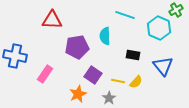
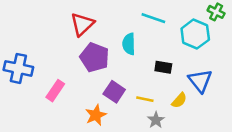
green cross: (176, 10) -> (216, 12), turned -32
red triangle: (52, 20) -> (82, 24), moved, turned -45
purple pentagon: (77, 47) -> (95, 57), turned 30
yellow semicircle: (136, 82) -> (179, 100), moved
gray star: (109, 98) -> (156, 120), moved

